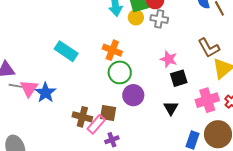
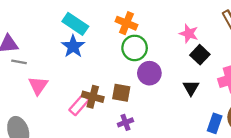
black square: (179, 78) -> (200, 55), turned -30
pink triangle: (29, 88) -> (38, 86), moved
blue star: (45, 93) -> (73, 46), moved
pink rectangle: (96, 124) -> (79, 105), moved

